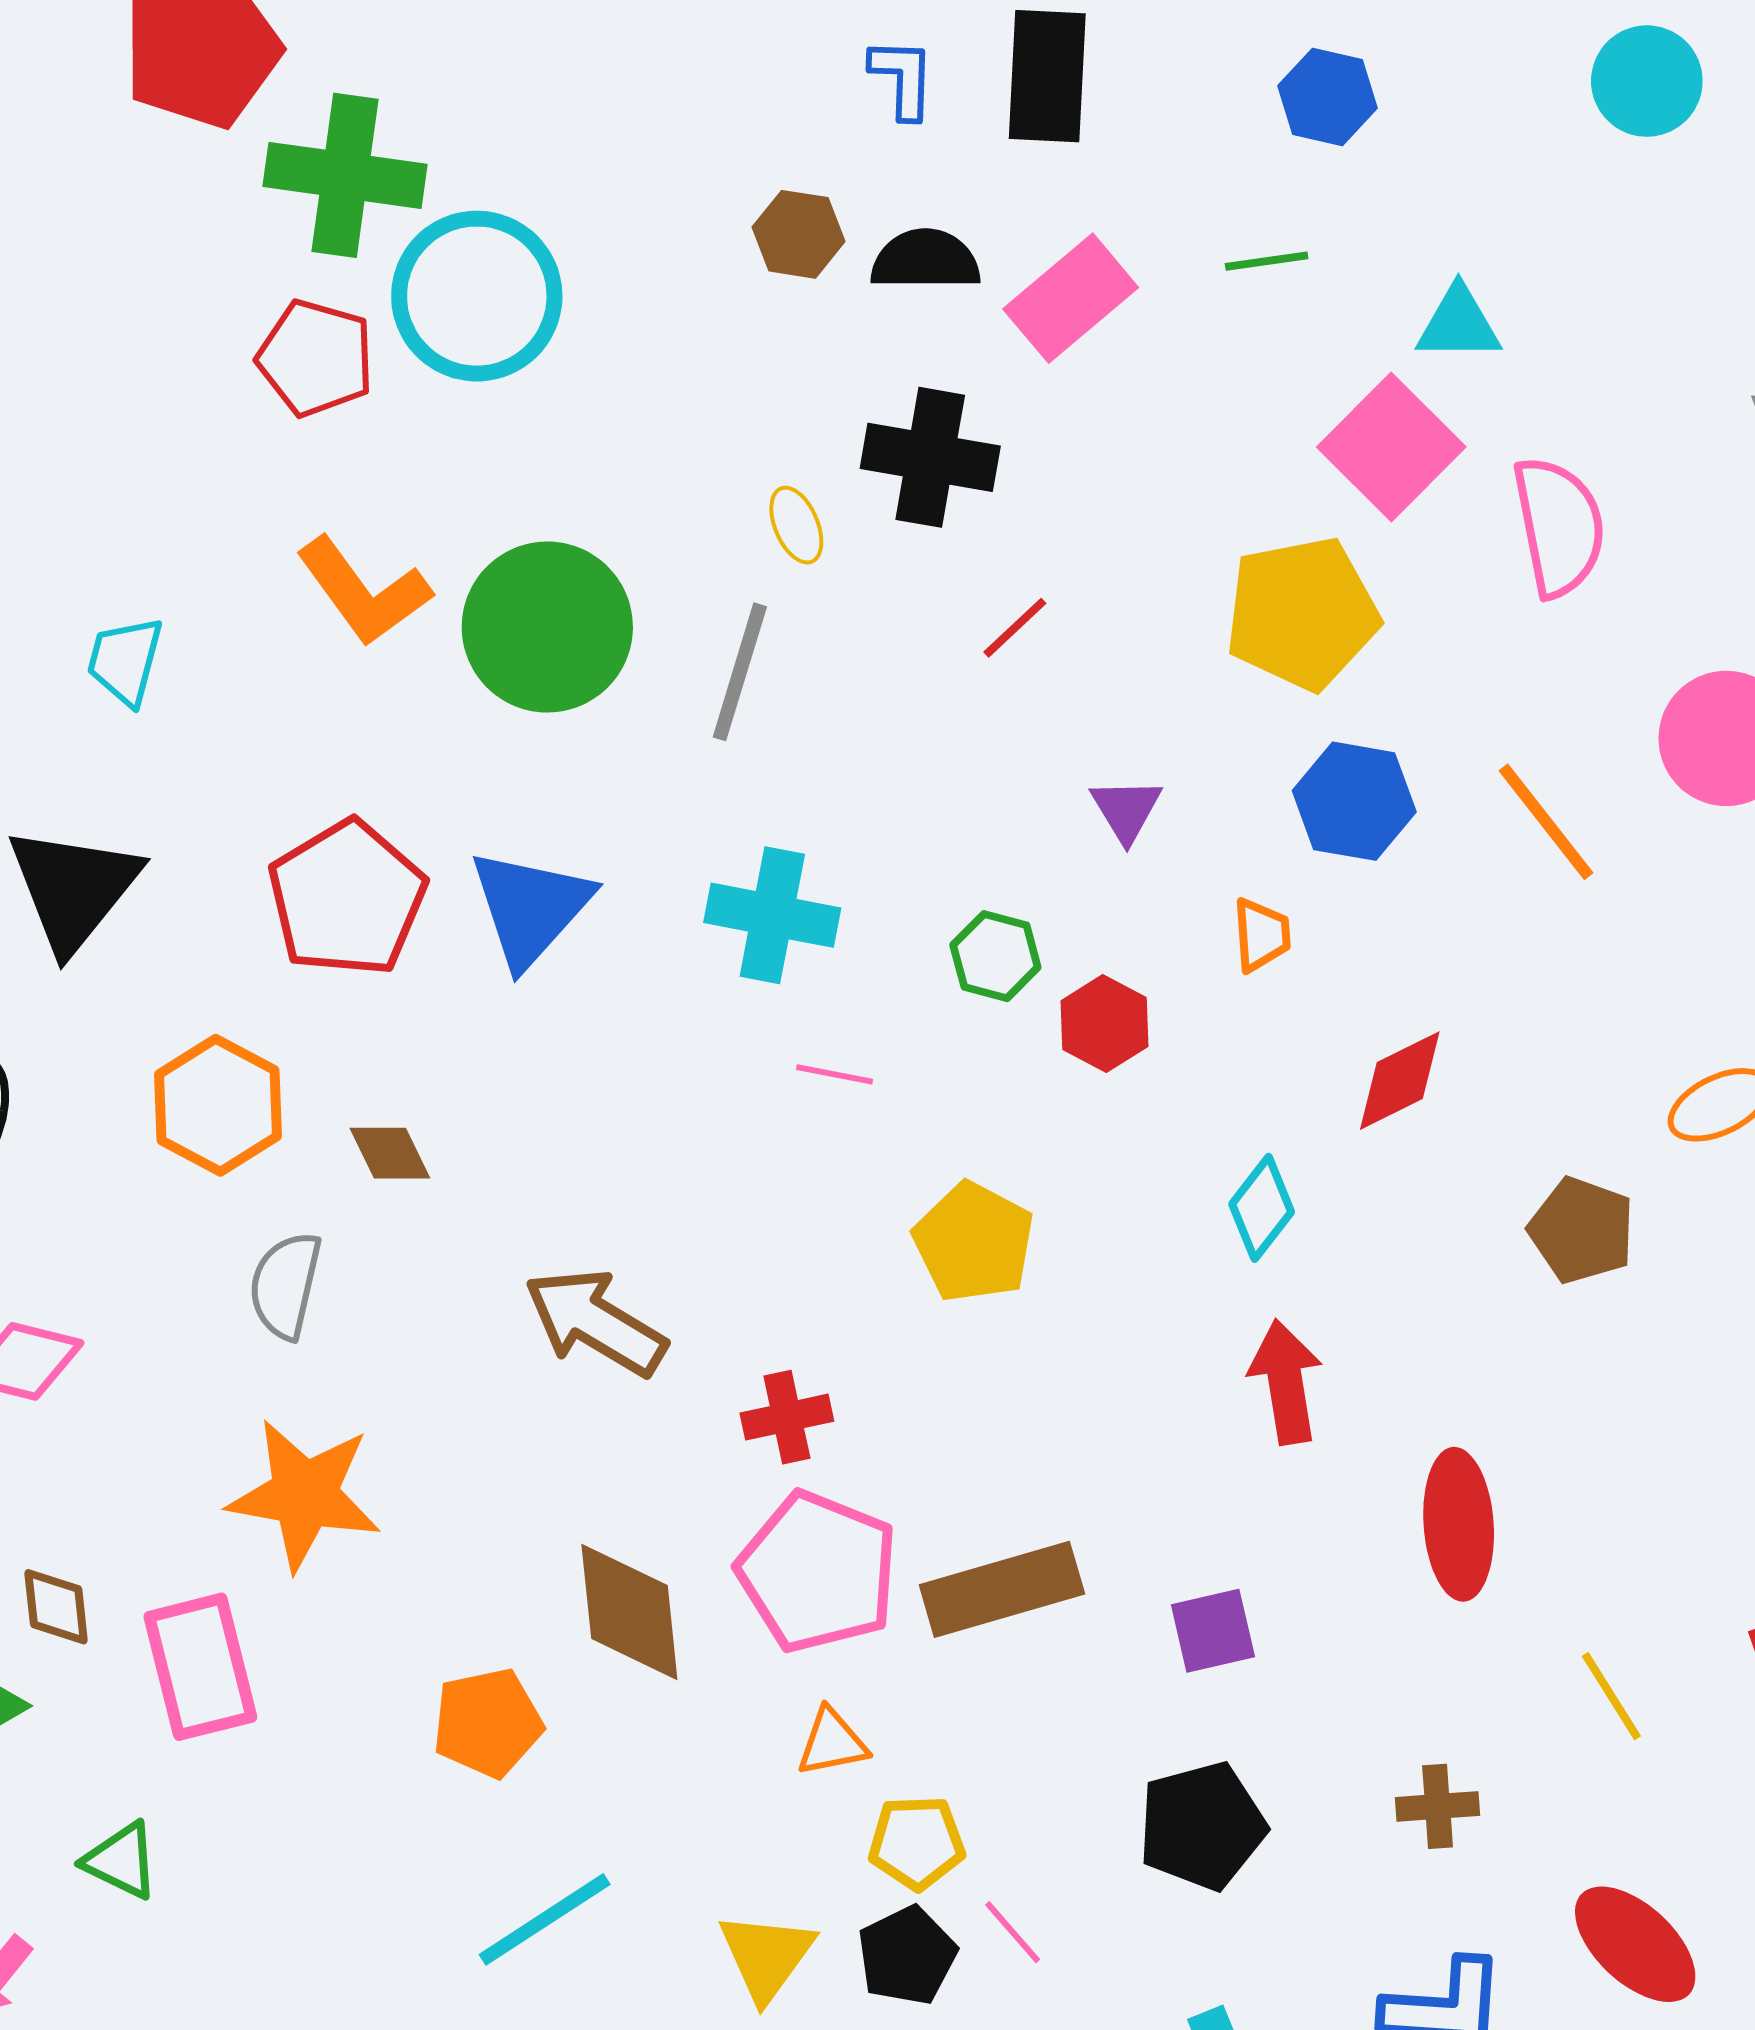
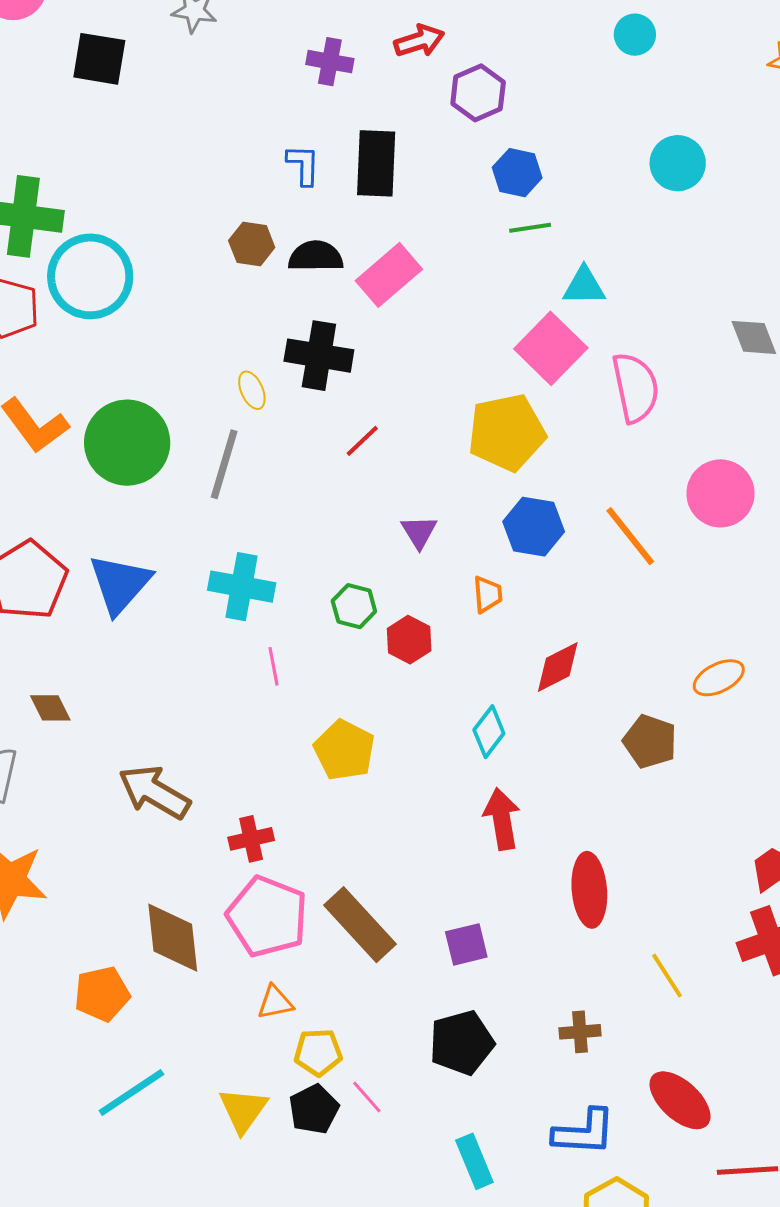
green line: (1267, 261) -> (530, 228), moved
pink line: (835, 1074) -> (274, 666), turned 69
brown rectangle: (1002, 1589) -> (360, 925), turned 64

